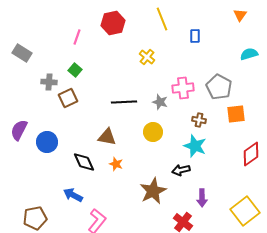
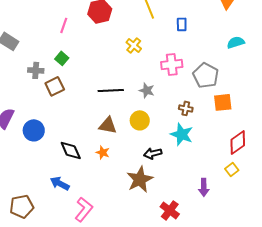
pink cross: (183, 88) -> (172, 64), moved
brown triangle: (107, 137) -> (108, 125), moved
black arrow: (181, 170) -> (153, 153), moved
purple arrow: (202, 198) -> (204, 187), moved
yellow square: (245, 211) -> (232, 169), moved, size x0.5

